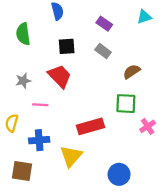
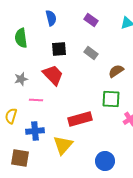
purple rectangle: (104, 24) -> (91, 20), moved

